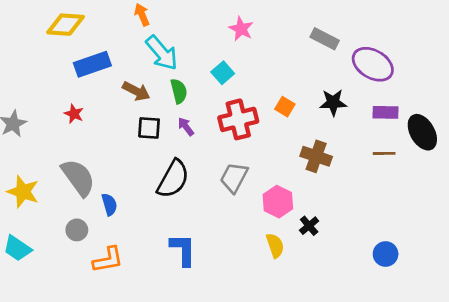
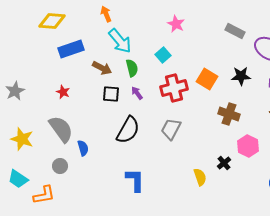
orange square: (285, 107) -> (207, 79), size x1.5
red star: (74, 114) -> (63, 92), moved
pink hexagon: (278, 202) -> (248, 146), moved
orange L-shape: (108, 260) -> (44, 195), moved

